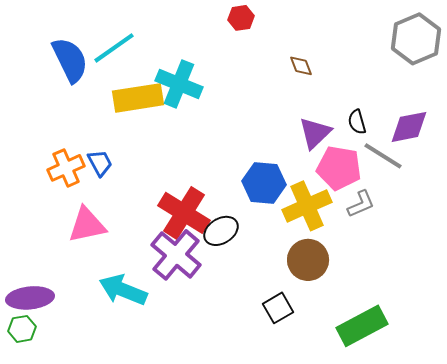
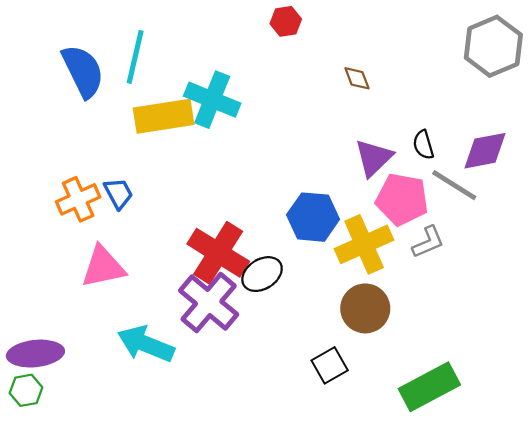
cyan line: (114, 48) -> (135, 57), turned -42

